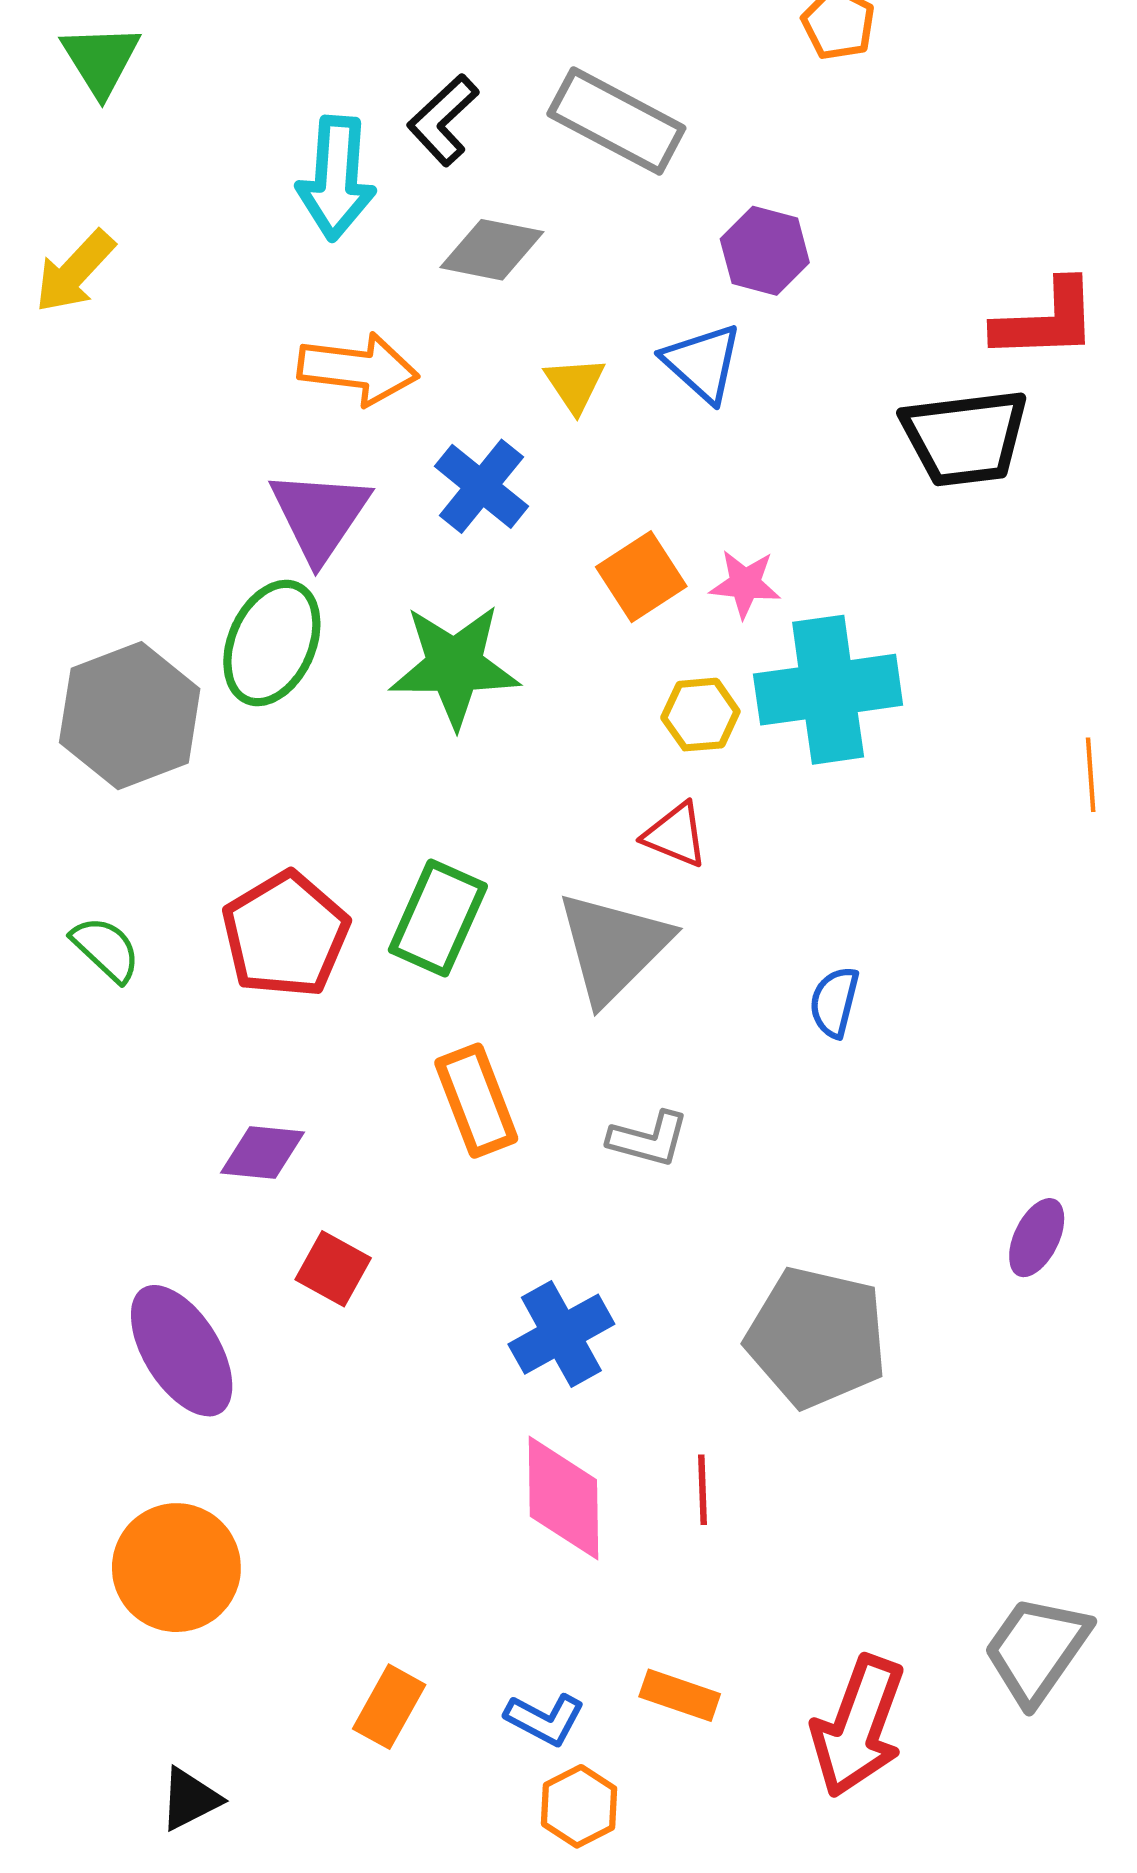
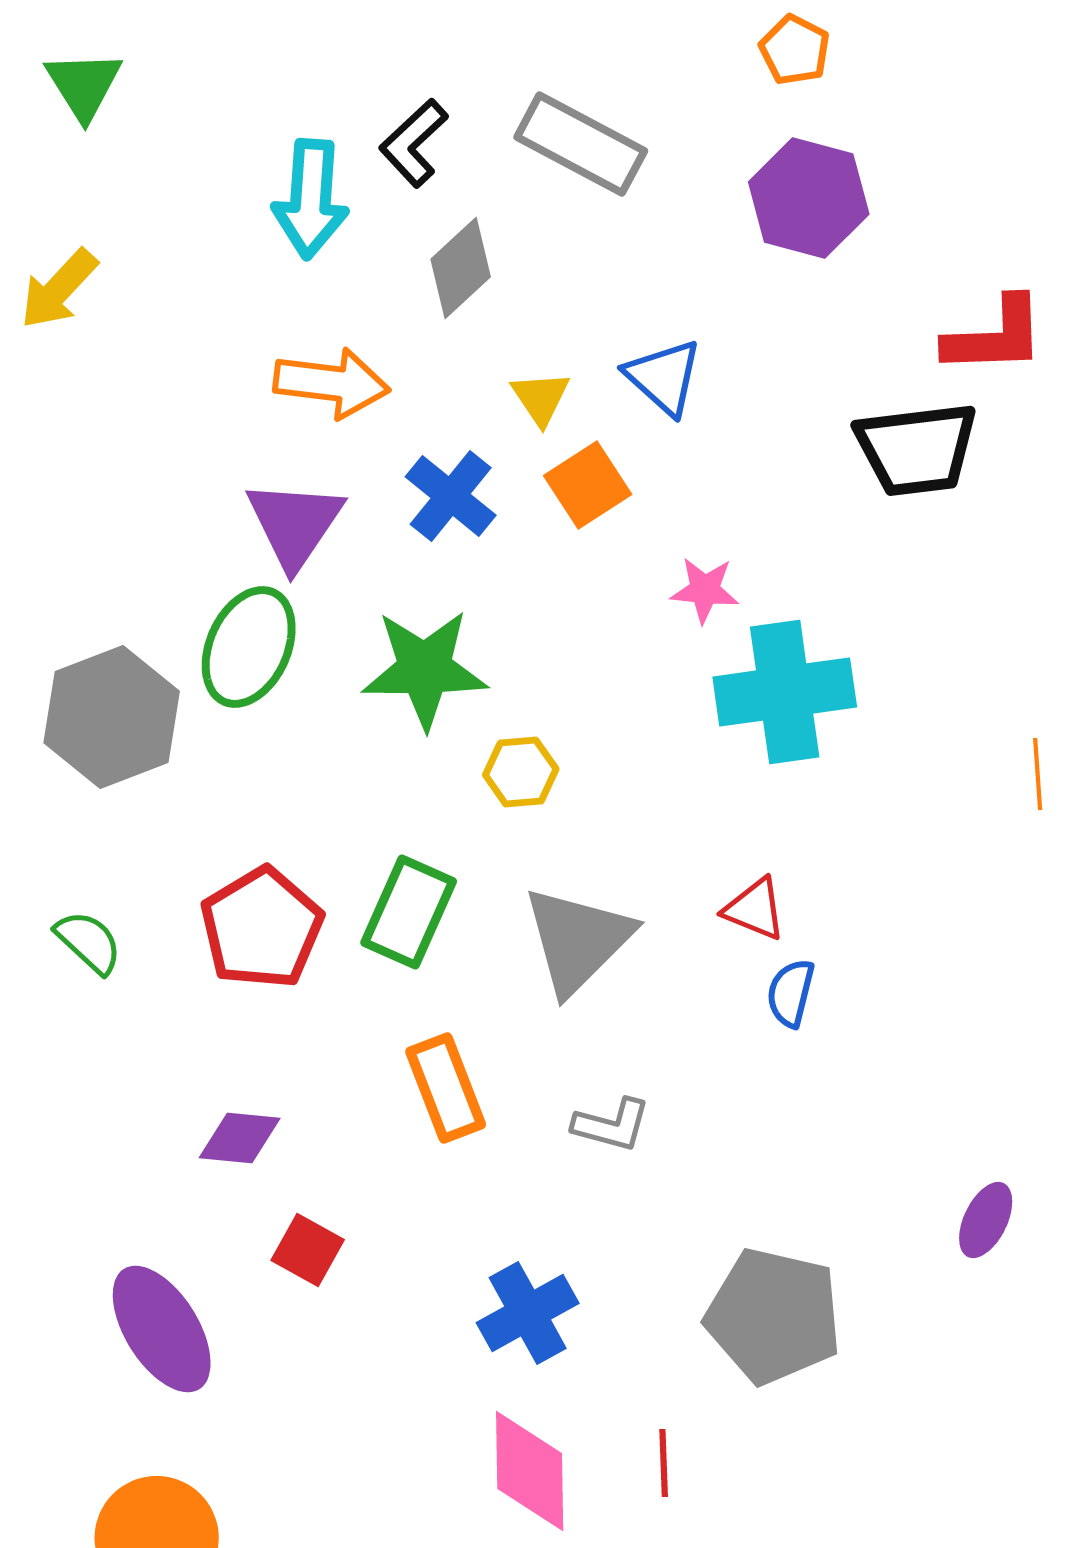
gray diamond: (492, 250) -> (461, 268), turned -54
purple hexagon: (765, 251) -> (809, 198), moved, size x1.4
orange square: (641, 577) -> (588, 485), moved
yellow hexagon: (700, 715) -> (521, 772), moved
red triangle: (676, 835) -> (755, 909), moved

